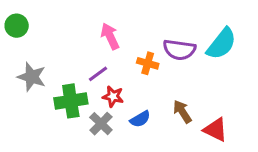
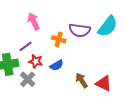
brown arrow: (182, 112) -> (82, 80), moved
blue semicircle: (140, 119) -> (57, 65), moved

